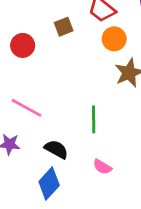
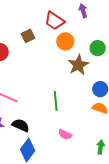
black semicircle: (56, 149) -> (21, 125), moved

